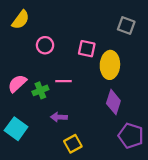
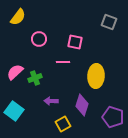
yellow ellipse: (110, 65) -> (96, 76), moved
pink line: (64, 81) -> (63, 62), moved
purple diamond: (113, 102) -> (82, 105), moved

